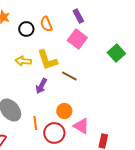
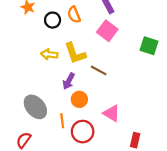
green square: (116, 53) -> (149, 46), turned -30
orange circle: (64, 111) -> (79, 99), moved
pink triangle: (81, 126) -> (112, 113), moved

